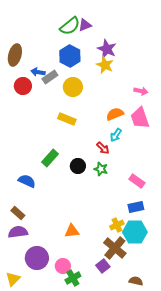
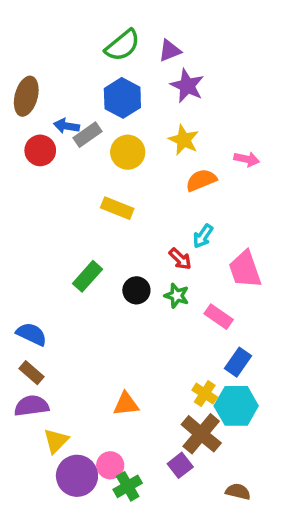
purple triangle: (85, 25) -> (170, 51), moved
yellow star: (105, 65) -> (184, 140), moved
orange semicircle: (115, 114) -> (201, 180), moved
pink trapezoid: (140, 118) -> (245, 269), moved
blue semicircle: (27, 181) -> (31, 334), moved
pink rectangle: (137, 181) -> (219, 317), moved
blue rectangle: (136, 207) -> (238, 362), turned -42
yellow cross: (117, 225) -> (205, 394), turned -32
purple circle: (37, 258) -> (77, 476), moved
yellow triangle: (13, 279) -> (56, 441), moved

